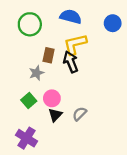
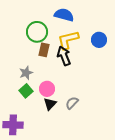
blue circle: (113, 23) -> (99, 40), moved
green circle: (30, 24) -> (37, 32), moved
gray star: (36, 73) -> (26, 73), moved
purple cross: (26, 138) -> (13, 125), moved, turned -30

